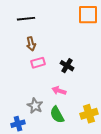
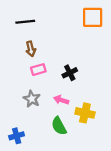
black cross: (67, 66) -> (70, 73), turned 32
gray star: (35, 106) -> (32, 99), moved
yellow cross: (89, 114) -> (85, 113), moved, turned 30

